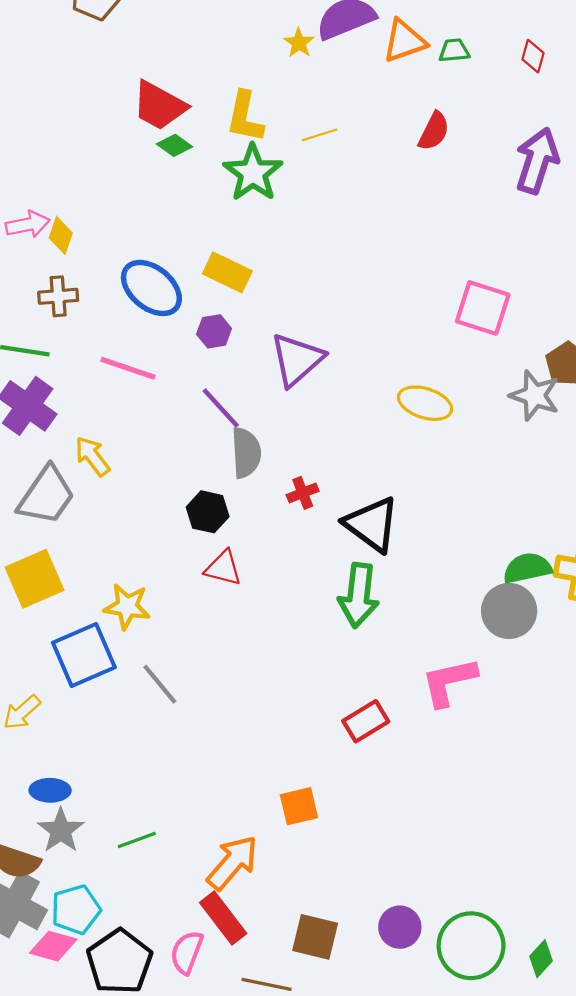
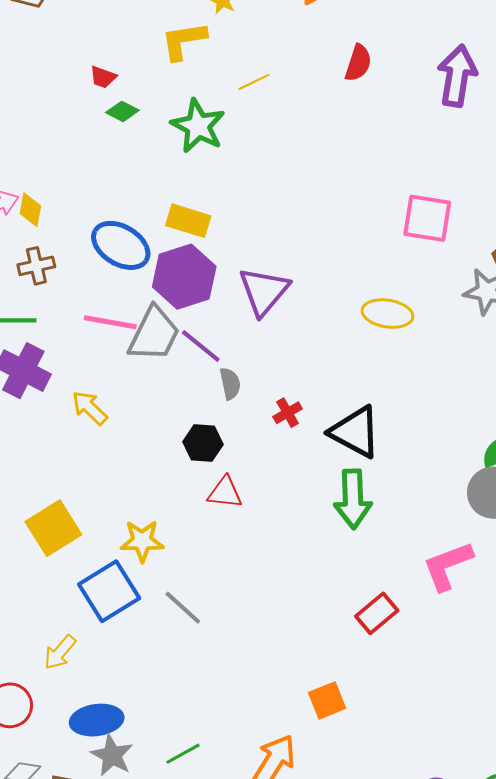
red trapezoid: (159, 106) -> (103, 77), size x0.5
yellow L-shape: (245, 117) -> (184, 41), moved, turned 78
purple hexagon: (214, 331) -> (184, 277), size x2.0
gray semicircle: (246, 453) -> (230, 384), size x0.7
gray trapezoid: (46, 495) -> (154, 334), moved
blue ellipse: (50, 790) -> (97, 720), size x1.4

